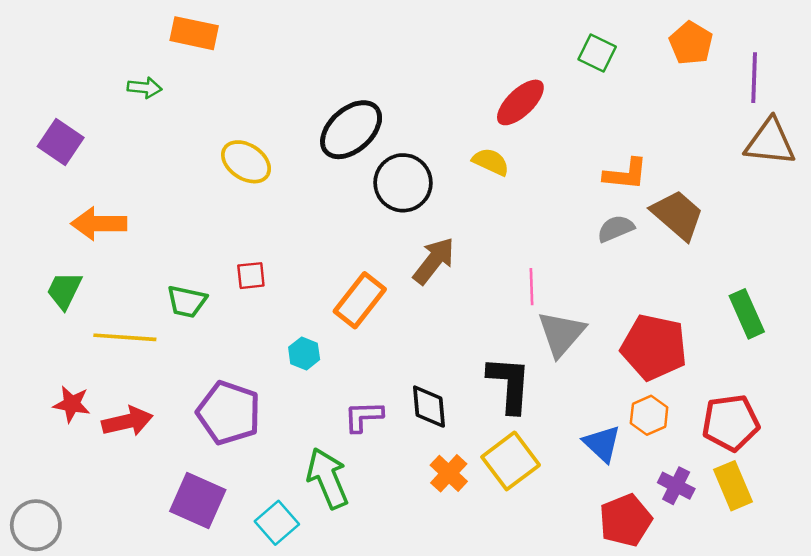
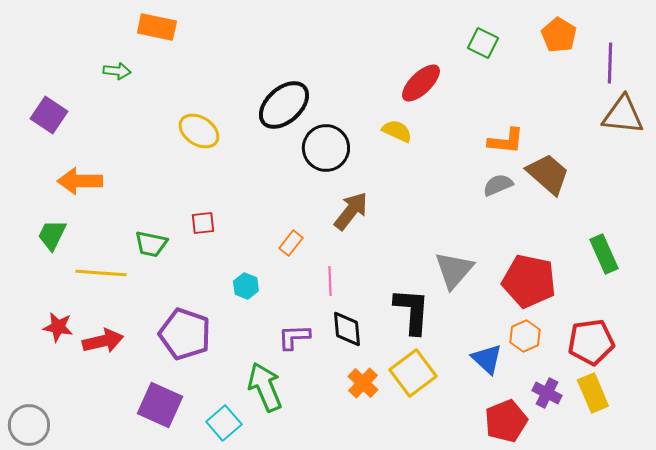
pink line: (532, 287) -> (330, 281), moved
orange rectangle: (360, 300) -> (291, 243), size x0.6

